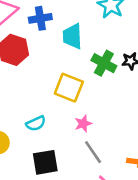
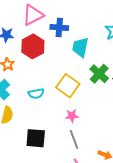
cyan semicircle: (36, 123) -> (36, 94), moved

